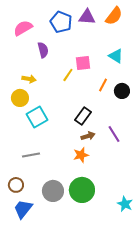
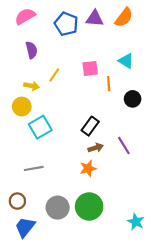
pink semicircle: (23, 28) -> (25, 16), moved
purple semicircle: (43, 50) -> (32, 50), moved
yellow line: (68, 75) -> (54, 75), moved
orange line: (103, 85) -> (109, 84), moved, turned -32

